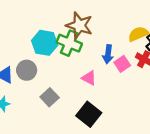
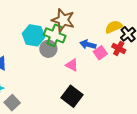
blue arrow: (108, 54) -> (88, 45), turned 98
gray circle: (27, 70) -> (48, 49), moved
gray square: (50, 97) -> (12, 103), moved

